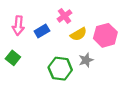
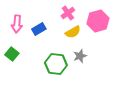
pink cross: (65, 16) -> (68, 13), moved
pink hexagon: (105, 35) -> (98, 21), moved

